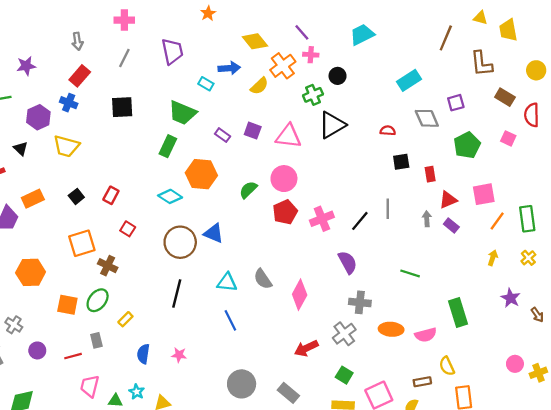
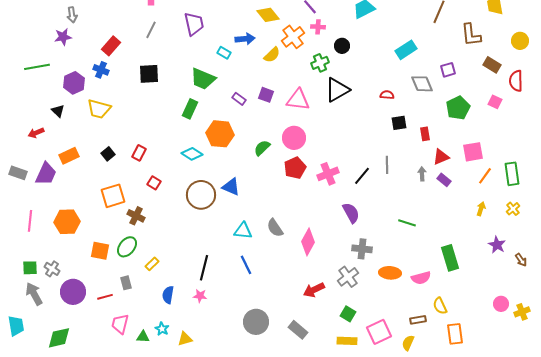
gray arrow: (77, 41) -> (72, 15), moved
black line: (177, 294) -> (204, 268), moved
purple circle: (37, 350) -> (73, 292), size x1.6

